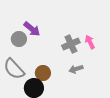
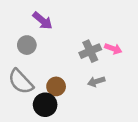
purple arrow: (32, 29) -> (43, 21), moved
pink arrow: (90, 42) -> (113, 49), turned 136

